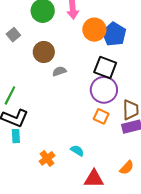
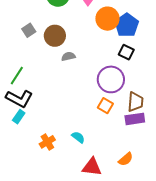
gray square: (13, 35) -> (29, 30), moved
black square: (105, 68) -> (126, 52), moved, size x0.7
cyan rectangle: (16, 136) -> (19, 117), turned 32

